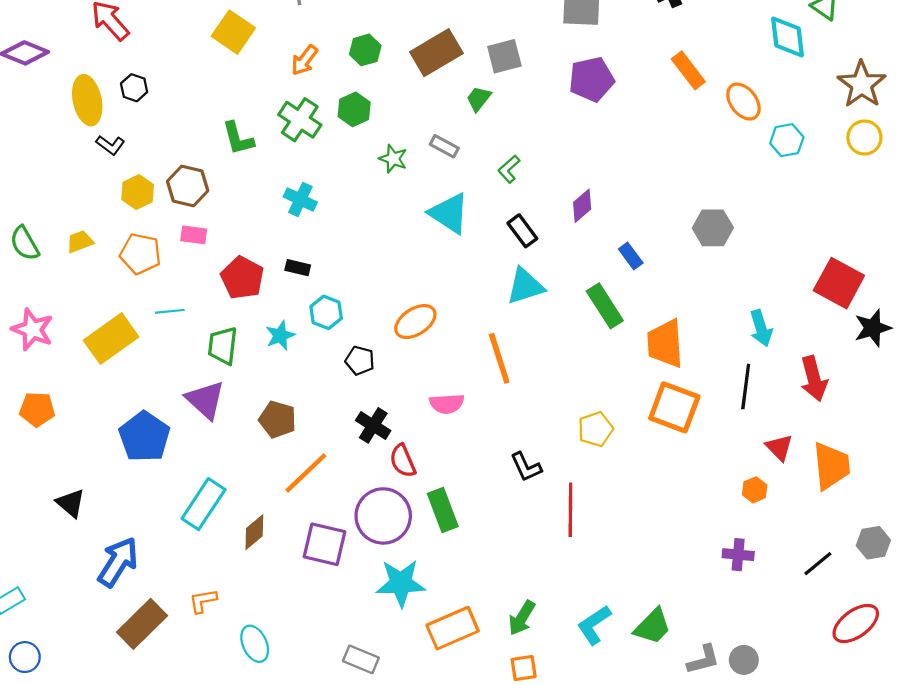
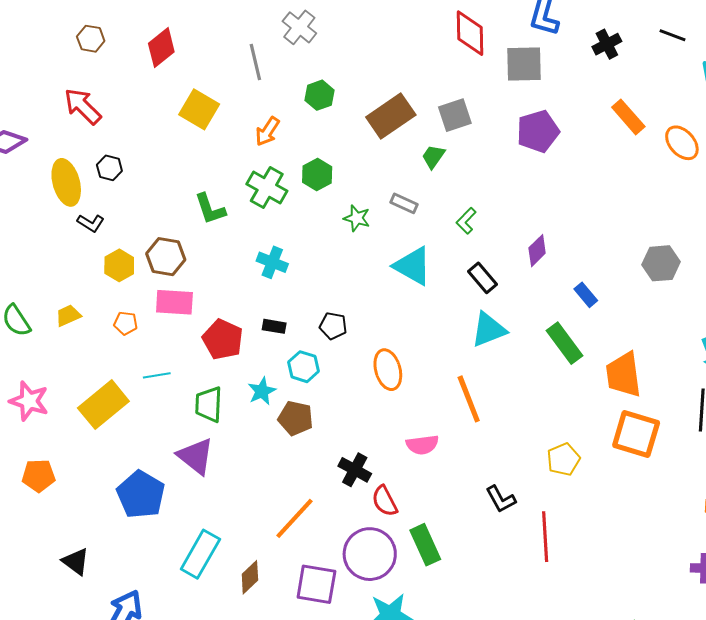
green hexagon: (365, 50) -> (319, 95), moved
pink rectangle: (194, 235) -> (174, 302), size x1.5
orange pentagon: (140, 254) -> (126, 323), size x0.6
orange ellipse: (415, 322) -> (388, 370), turned -69
black pentagon: (360, 361) -> (333, 326), moved
brown pentagon: (277, 420) -> (296, 418), moved

